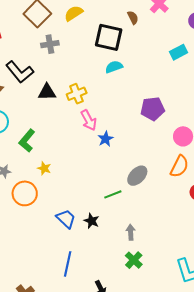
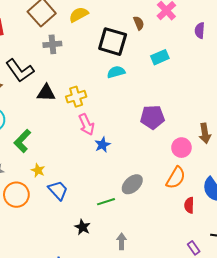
cyan rectangle: (179, 52) -> (160, 57), moved
blue trapezoid: (66, 219) -> (58, 190), moved

